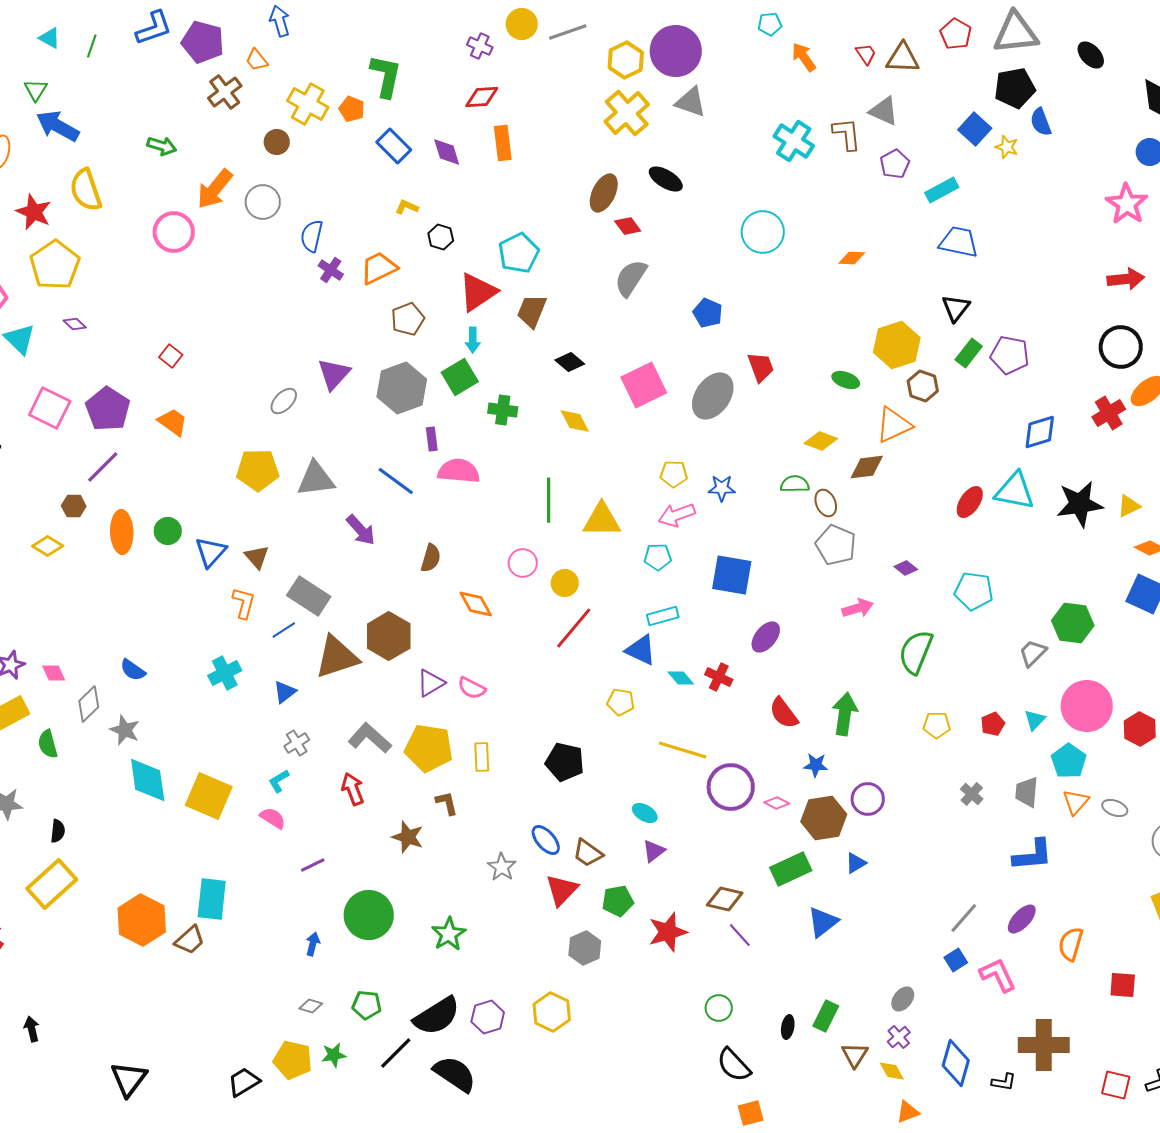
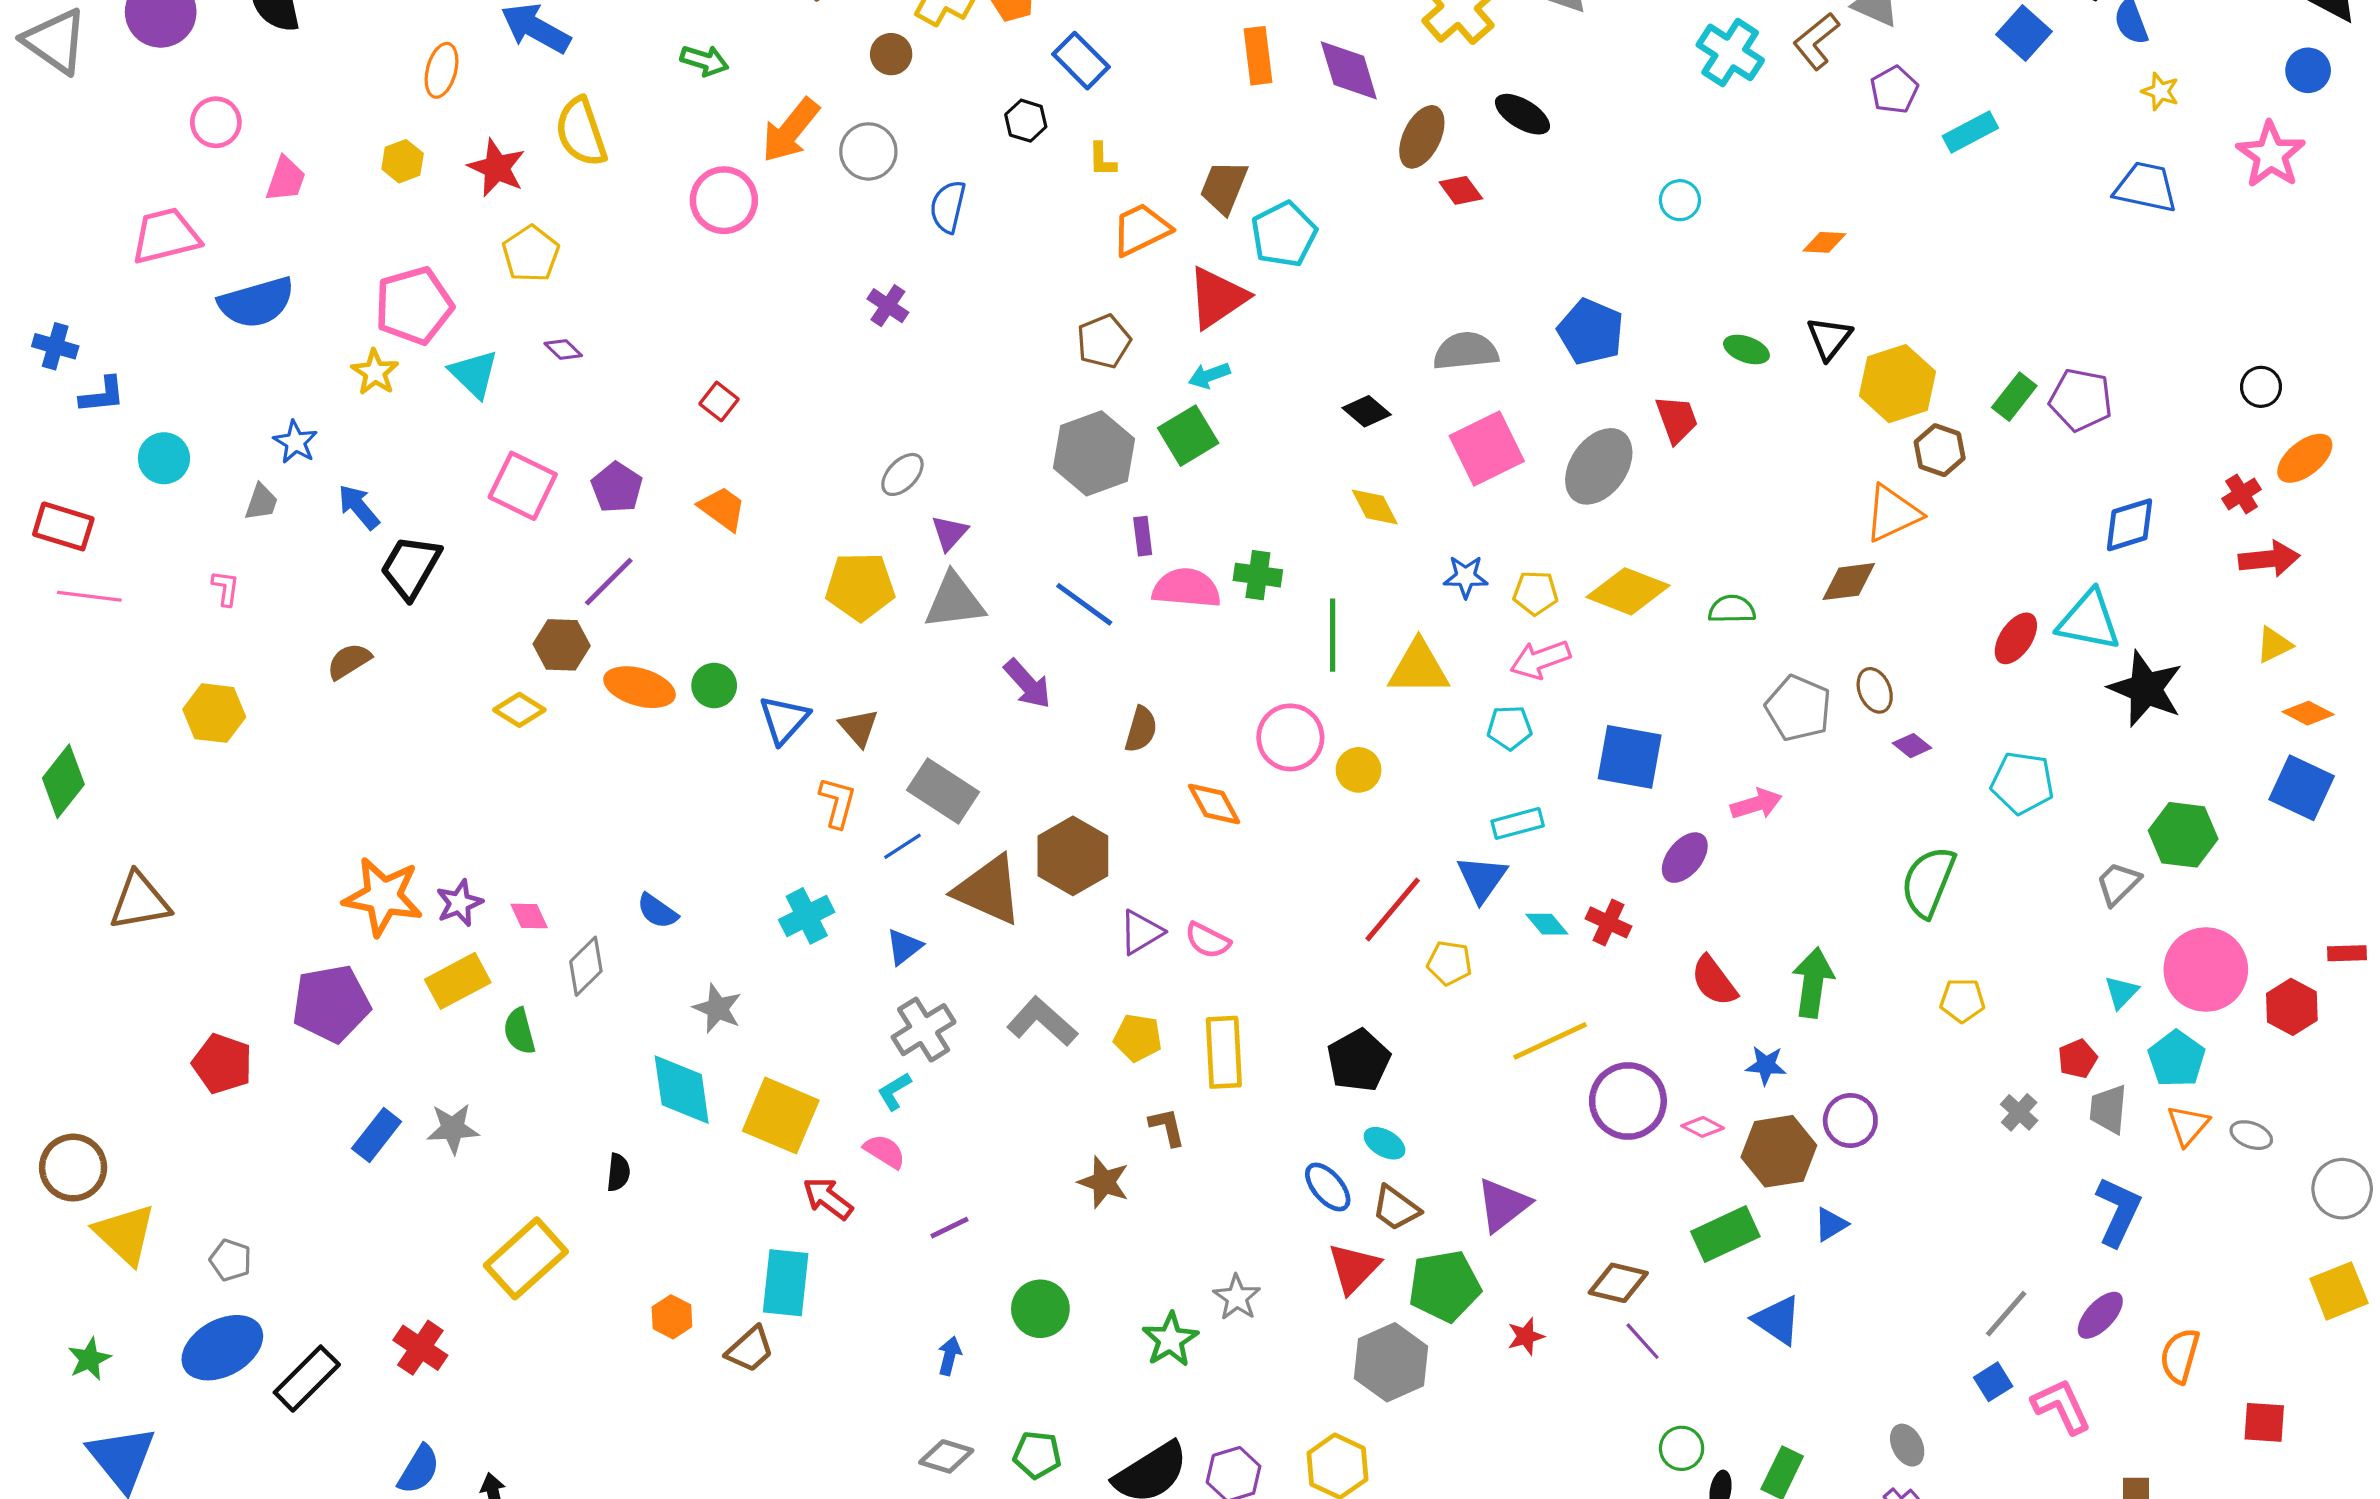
brown L-shape: (847, 134) -> (1816, 41), turned -123
yellow star: (1007, 147) -> (2160, 91), moved
purple diamond: (447, 152) -> (1349, 70), moved, size x1.4
yellow L-shape: (407, 207) -> (1102, 160), turned -115
cyan circle: (763, 232) -> (1680, 200), size x0.6
black hexagon: (441, 237) -> (1026, 121), moved
blue trapezoid: (959, 242) -> (2146, 187), moved
yellow pentagon: (55, 265) -> (531, 254), size x0.7
orange trapezoid: (379, 268) -> (1141, 229), moved
purple cross: (331, 270) -> (888, 306), moved
gray semicircle: (631, 278) -> (1466, 351), moved, turned 51
red arrow: (1126, 279) -> (2269, 559), moved
black triangle: (956, 308) -> (1829, 338), moved
brown trapezoid: (532, 311) -> (1224, 187), moved
blue pentagon: (708, 313) -> (1591, 332), size x1.4
cyan arrow: (473, 340) -> (1209, 375), turned 70
black circle: (1121, 347) -> (2261, 387), size x0.6
purple triangle: (334, 374) -> (950, 533), moved, size x0.7
green ellipse: (846, 380) -> (1746, 350), moved
purple pentagon: (108, 409) -> (617, 487), size x0.7
green cross: (503, 410) -> (1258, 575), moved
red cross: (1109, 413) -> (2242, 494), size x0.7
yellow diamond: (821, 441) -> (1628, 591), moved, size x1.5
blue star: (722, 488) -> (1466, 577), moved
brown ellipse: (826, 503) -> (1875, 690), moved
black star: (1080, 504) -> (2146, 689), moved, turned 30
brown hexagon: (74, 506) -> (562, 645), size x1.4
orange ellipse: (122, 532) -> (640, 687), turned -72
pink circle: (523, 563) -> (1290, 737), size x1.4
pink arrow: (858, 608) -> (1756, 804), moved
red line: (574, 628) -> (1393, 909), moved
blue triangle: (641, 650) -> (1482, 879), turned 40
brown triangle: (337, 657) -> (988, 890), turned 42
red pentagon: (993, 724) -> (2078, 1059), moved
gray star: (125, 730) -> (717, 1008), moved
gray cross: (297, 743) -> (924, 1030), size x1.5
yellow pentagon: (429, 748) -> (1138, 1038), size x0.6
yellow line: (683, 750) -> (1550, 1041), turned -42
yellow rectangle: (482, 757) -> (1224, 1052), size x1.5
black pentagon: (565, 762) -> (1359, 1060), turned 30
red arrow: (353, 789) -> (828, 1198), moved, turned -32
cyan ellipse: (645, 813) -> (1385, 1143), moved
black semicircle: (58, 831) -> (618, 1172), moved
purple triangle: (654, 851) -> (1503, 1205), size x1.5
blue L-shape: (1033, 855) -> (2118, 1211), turned -60
gray star: (502, 867) -> (1237, 1297), moved
green pentagon: (618, 901) -> (1445, 1286), size x1.4
green circle: (369, 915) -> (1040, 1309), size x0.7
orange hexagon: (142, 920) -> (672, 1317), size x0.5
blue triangle: (823, 922) -> (1777, 1320), turned -48
red star: (668, 932) -> (1526, 1336), size x0.6
gray hexagon: (585, 948) -> (1391, 1362), size x1.4
gray ellipse: (903, 999) -> (1907, 1445), turned -65
gray diamond: (311, 1006) -> (946, 1456), size x1.4
green circle: (719, 1008) -> (1682, 1448), moved

